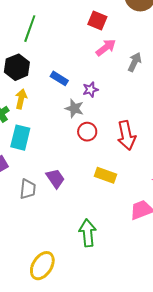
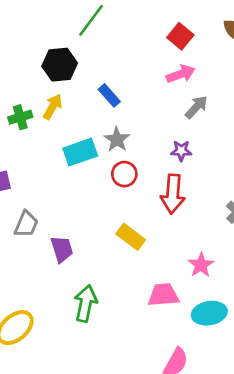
gray arrow: (135, 62) -> (196, 107), moved
purple star: (90, 90) -> (181, 151), moved
cyan rectangle: (20, 138) -> (80, 152), moved, turned 40
purple trapezoid: (55, 178) -> (62, 249), moved

